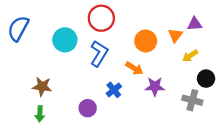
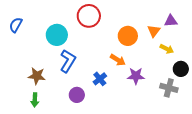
blue semicircle: (18, 28) -> (16, 25), size x0.7
blue L-shape: (99, 54) -> (68, 61), moved
yellow arrow: (190, 56) -> (167, 49), turned -120

